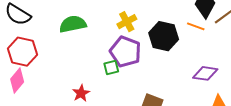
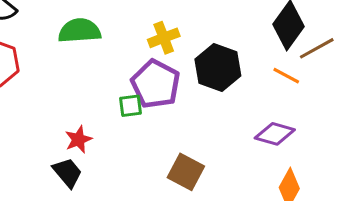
orange line: (196, 26) -> (286, 76), moved

